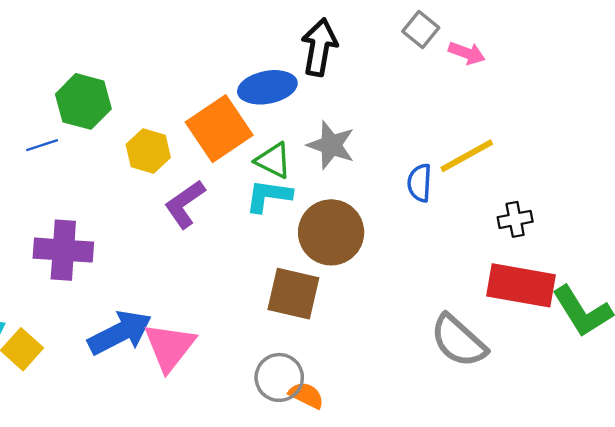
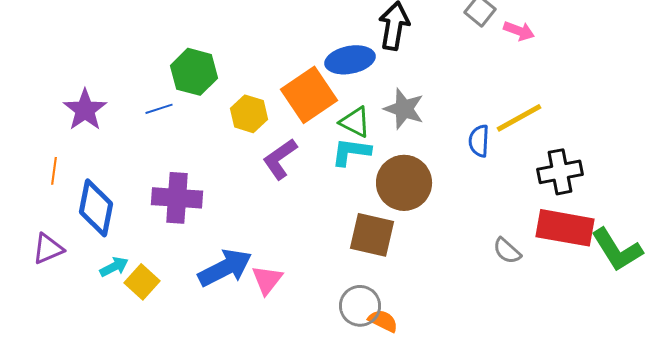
black cross: (515, 219) -> (560, 172), size x1.5
gray semicircle: (458, 341) -> (507, 251), moved, size x0.6
pink triangle: (169, 347) -> (267, 280), size x0.7

